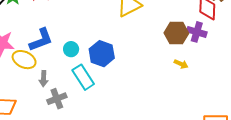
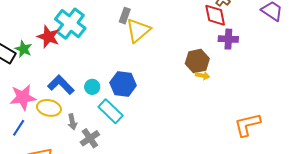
purple cross: (197, 32) -> (228, 39), moved
brown hexagon: (176, 33) -> (197, 61), moved
blue L-shape: (41, 40) -> (61, 85), turned -100

